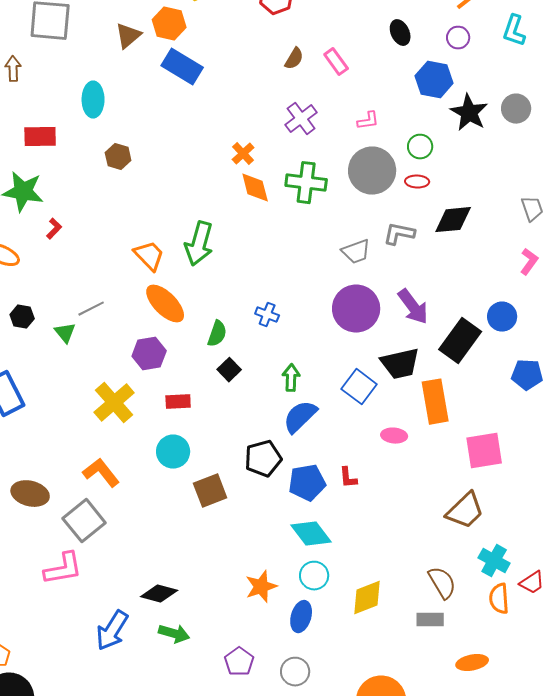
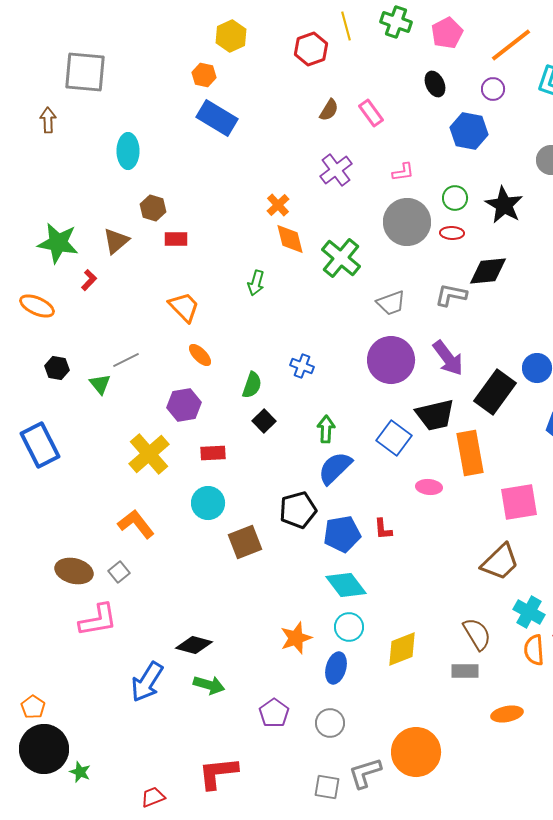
orange hexagon: (169, 24) -> (204, 75), size x0.7
brown triangle: (128, 36) -> (116, 241), moved
black star: (469, 113) -> (504, 205), moved
red rectangle: (40, 137) -> (176, 239), moved, size x0.7
green cross: (306, 183) -> (341, 258), moved, turned 33
gray L-shape: (399, 234) -> (451, 295), moved
green arrow: (199, 244) -> (256, 283), moved, size x0.6
orange ellipse: (165, 304) -> (200, 355), size x0.6
brown ellipse: (30, 494) -> (74, 571), moved
gray square: (84, 521) -> (119, 572), size x0.5

